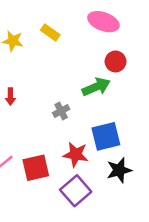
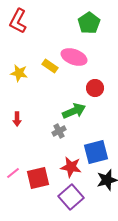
pink ellipse: (103, 22) -> (74, 57), moved
red circle: (116, 61) -> (95, 88), moved
green arrow: (96, 87) -> (74, 111), moved

